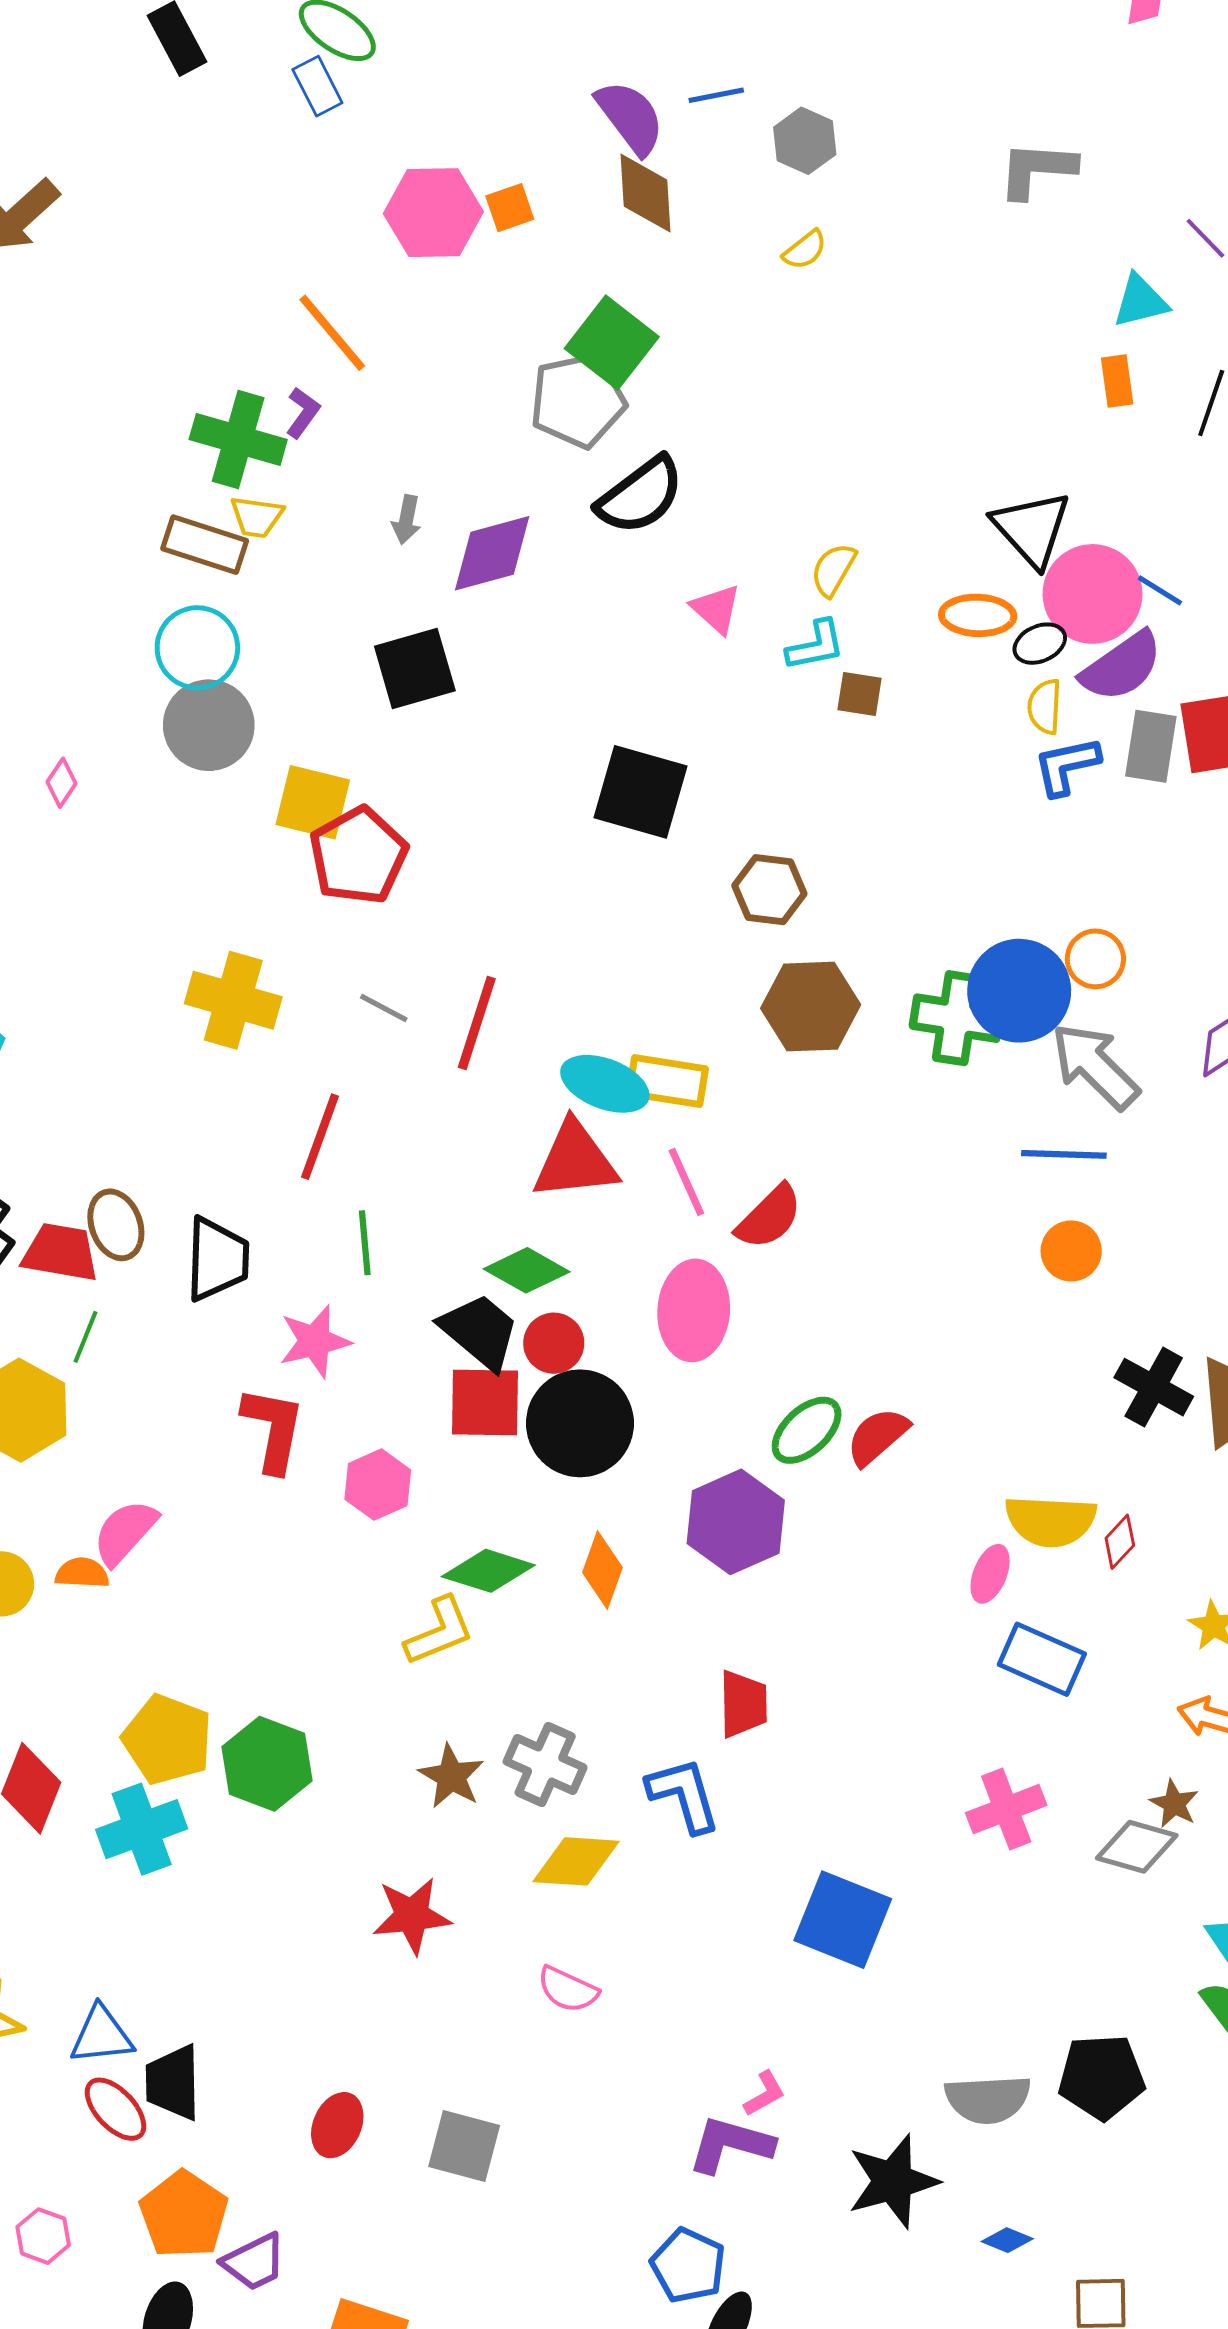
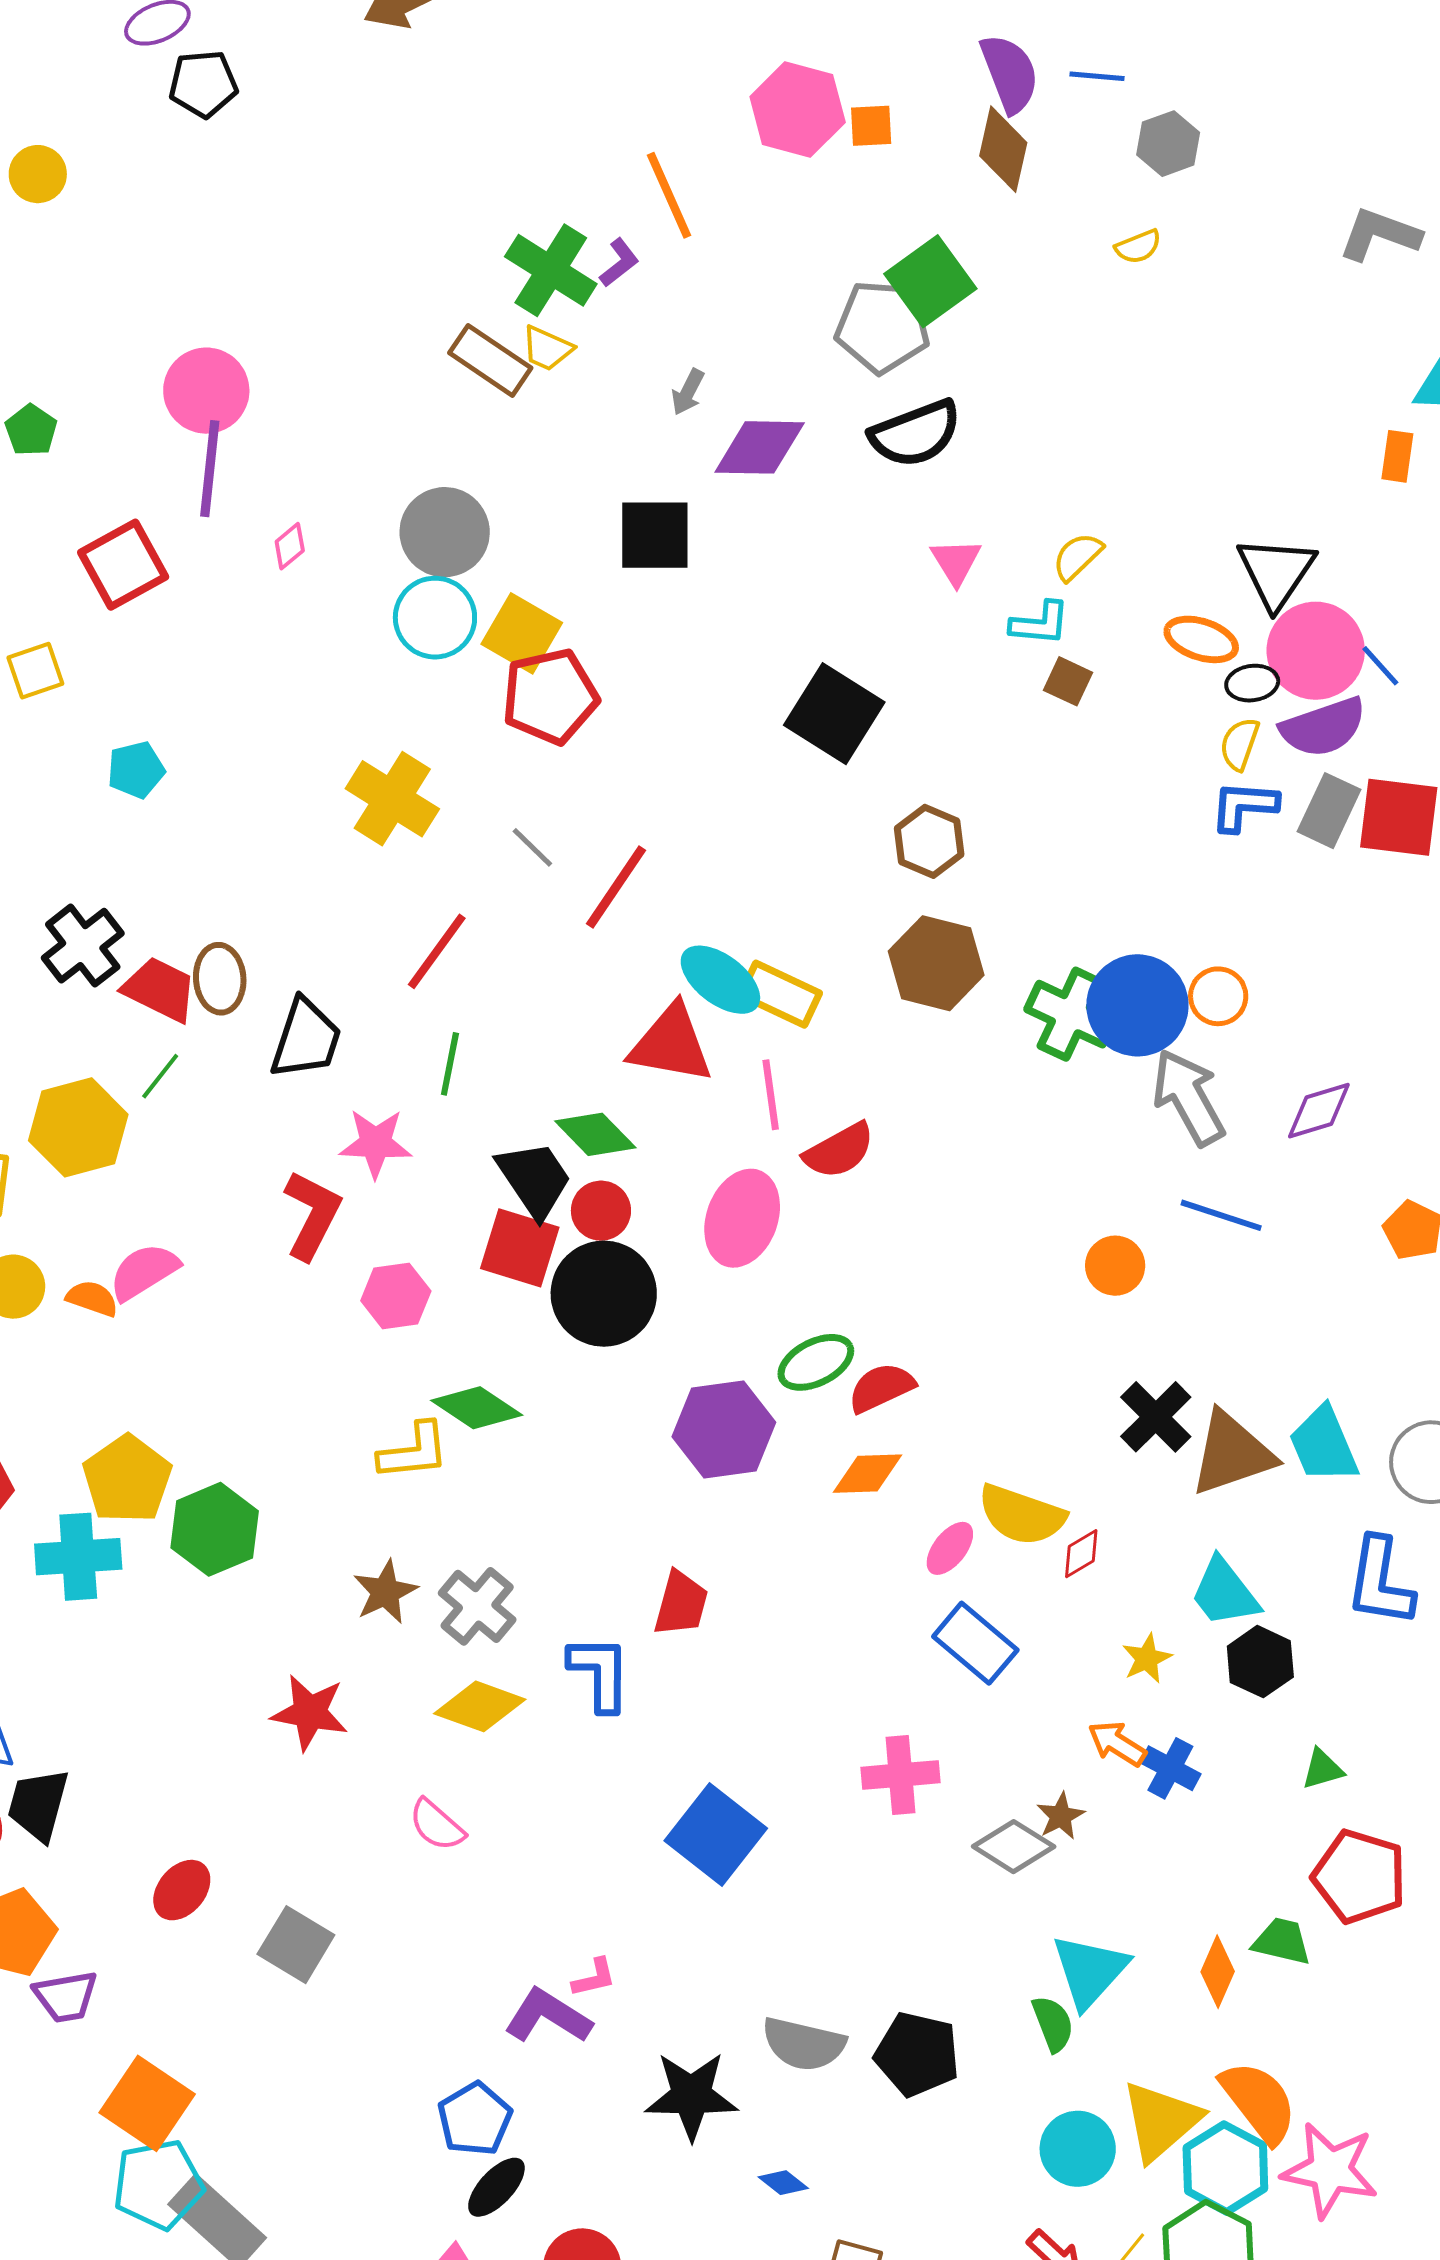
cyan circle: (197, 648) -> (435, 618), moved
blue line: (1064, 1154) -> (1221, 1215), moved
orange diamond: (602, 1570) -> (868, 1474), moved, turned 52

